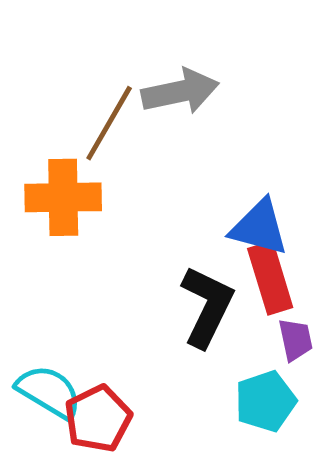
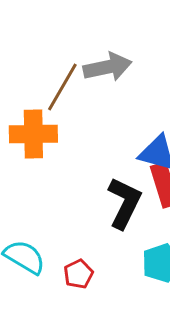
red pentagon: (98, 419) -> (78, 274), moved, size x0.7

